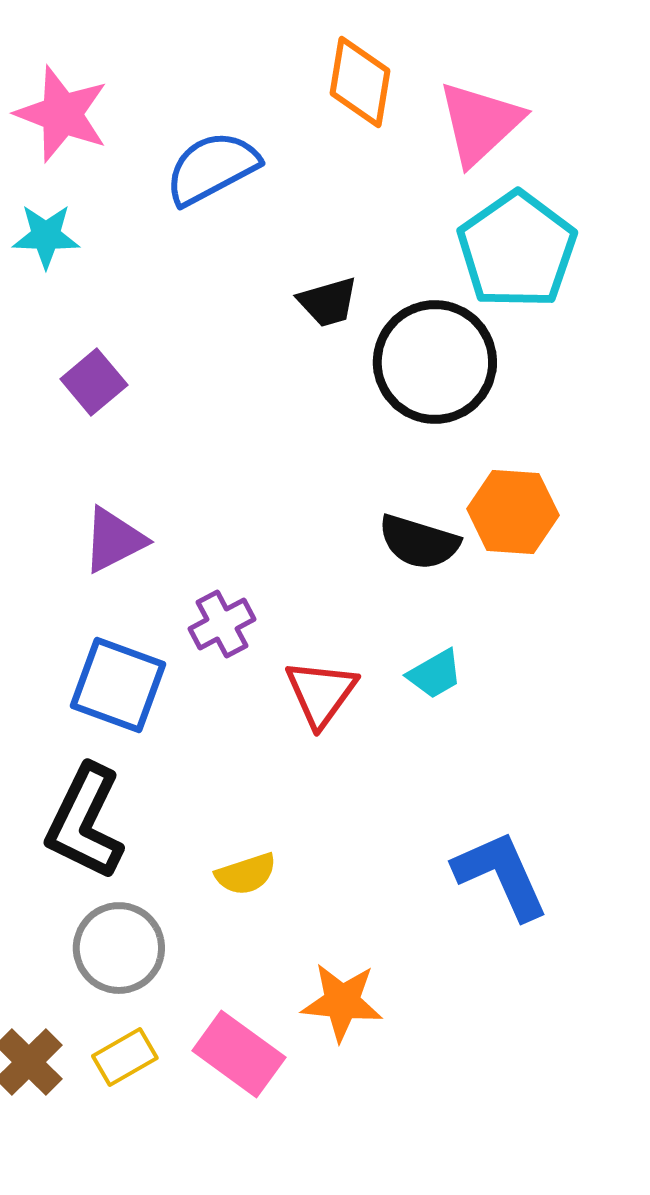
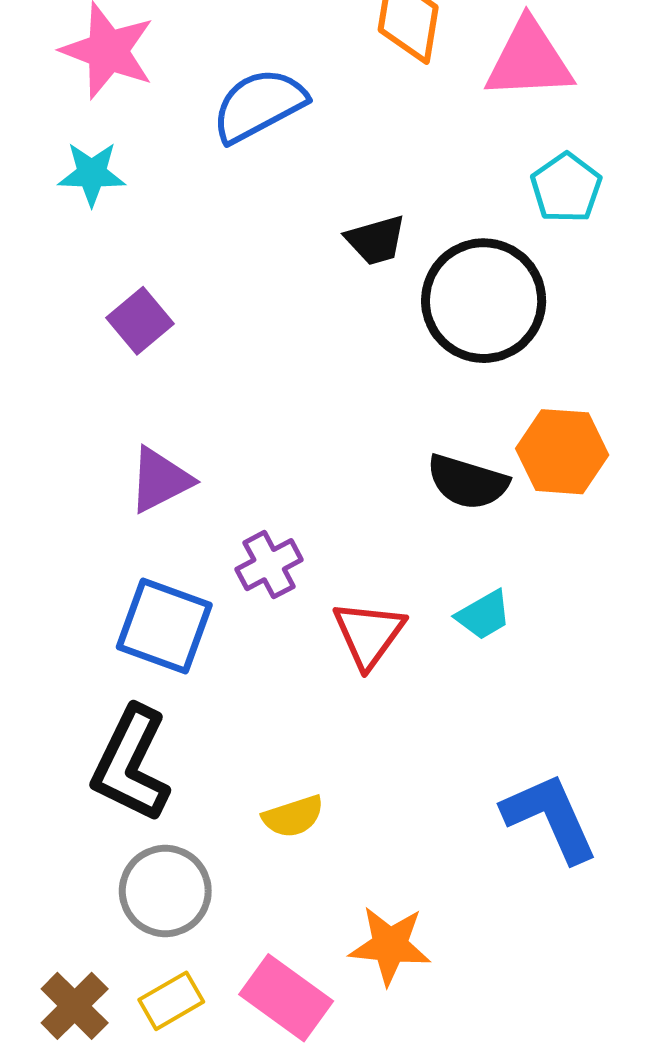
pink triangle: (480, 123) -> (529, 60), turned 40
cyan pentagon: (517, 250) -> (566, 188), size x0.6

